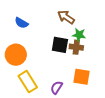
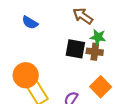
orange circle: (16, 55) -> (26, 75), moved
orange square: (82, 77) -> (101, 87), turned 36

